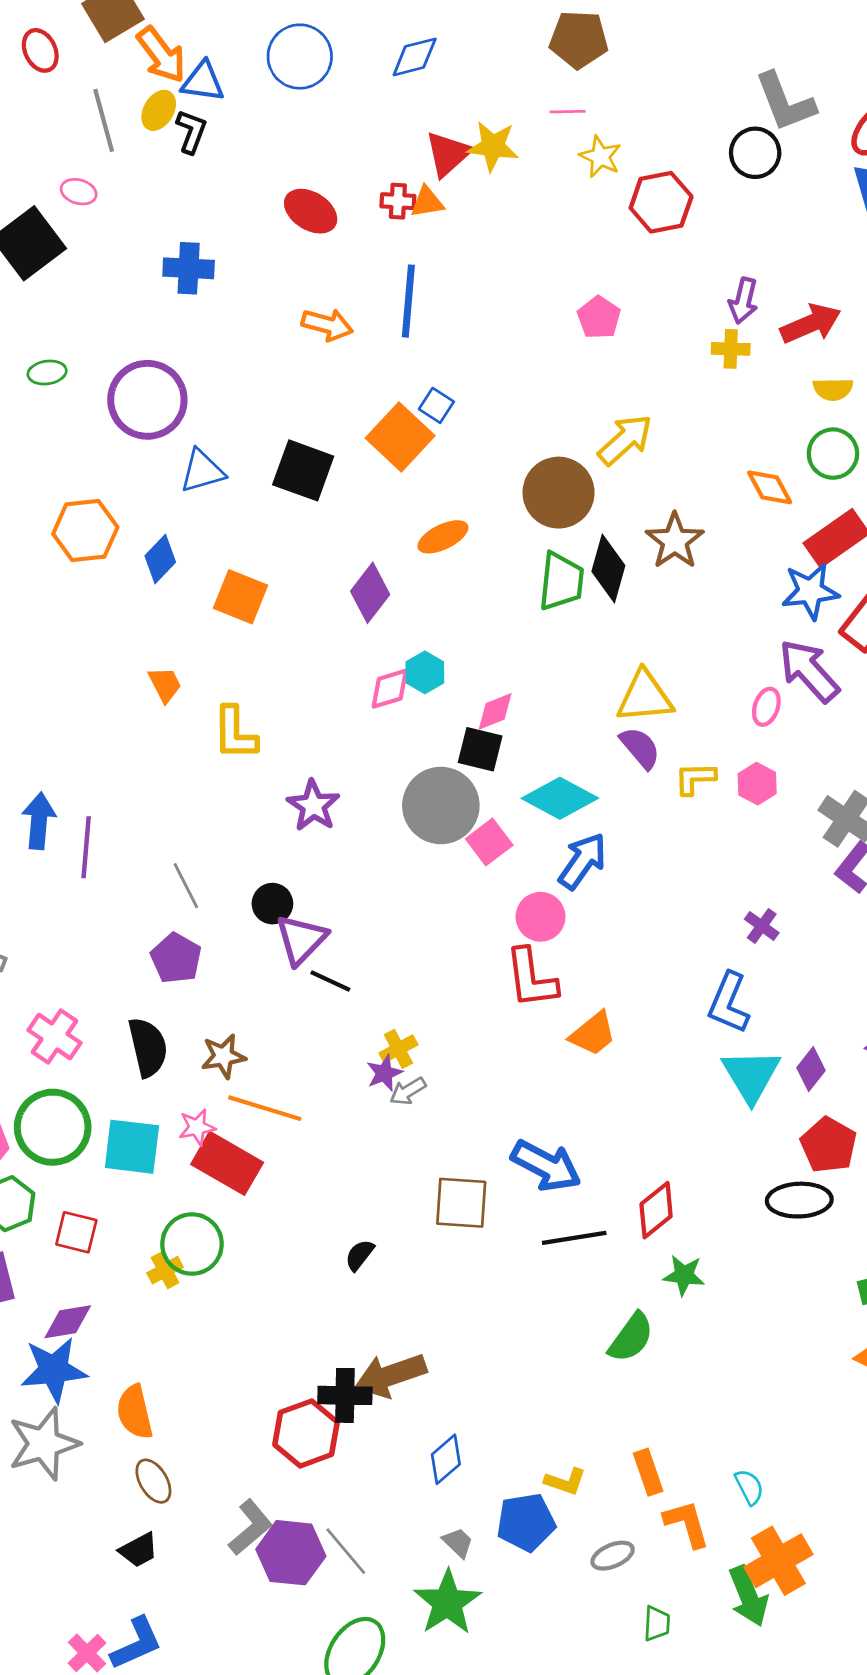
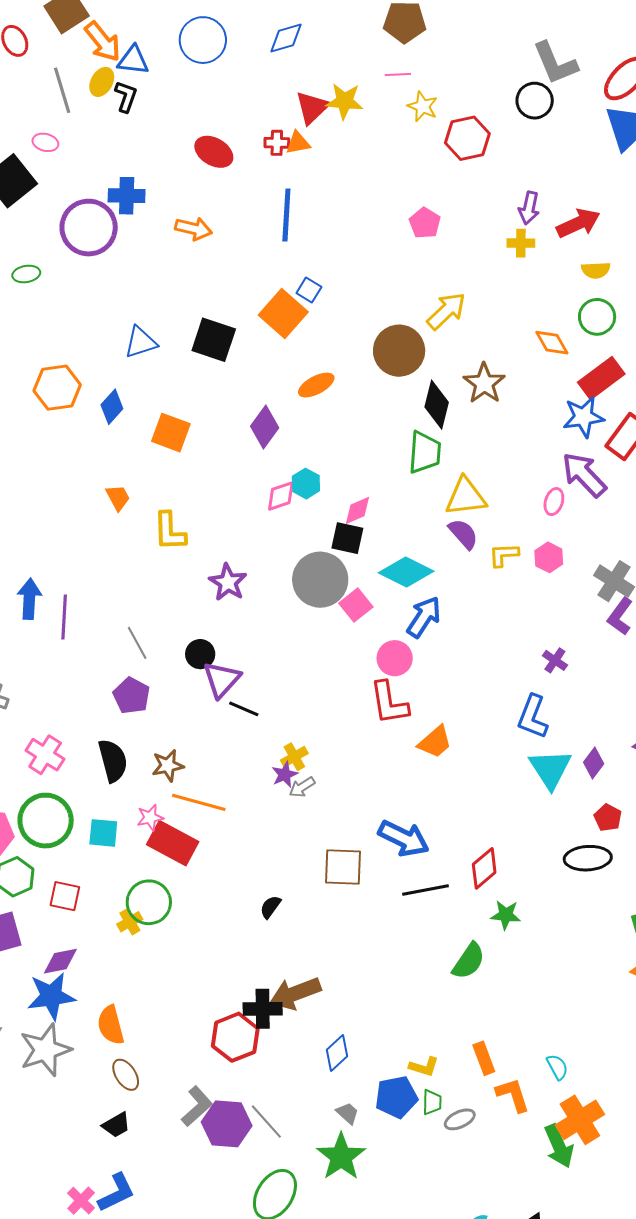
orange arrow: (327, 325) -> (194, 229), moved
purple circle: (147, 400) -> (89, 228), moved
green trapezoid: (561, 581) -> (425, 452), moved
red pentagon: (829, 1145) -> (608, 818), size x0.7
cyan square: (132, 1147) -> (103, 833), size x0.7
green trapezoid: (657, 1624) -> (432, 1102), moved

